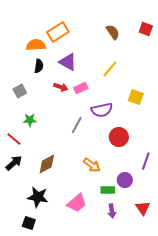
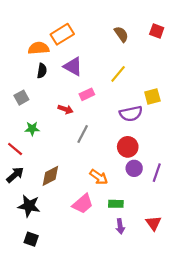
red arrow: (61, 87) -> (65, 109), moved
yellow square: (136, 97) -> (152, 96), moved, turned -35
purple semicircle: (102, 110) -> (131, 114), moved
purple circle: (125, 180) -> (134, 168), moved
black star: (38, 197) -> (29, 206), moved
pink trapezoid: (77, 203) -> (83, 204), moved

